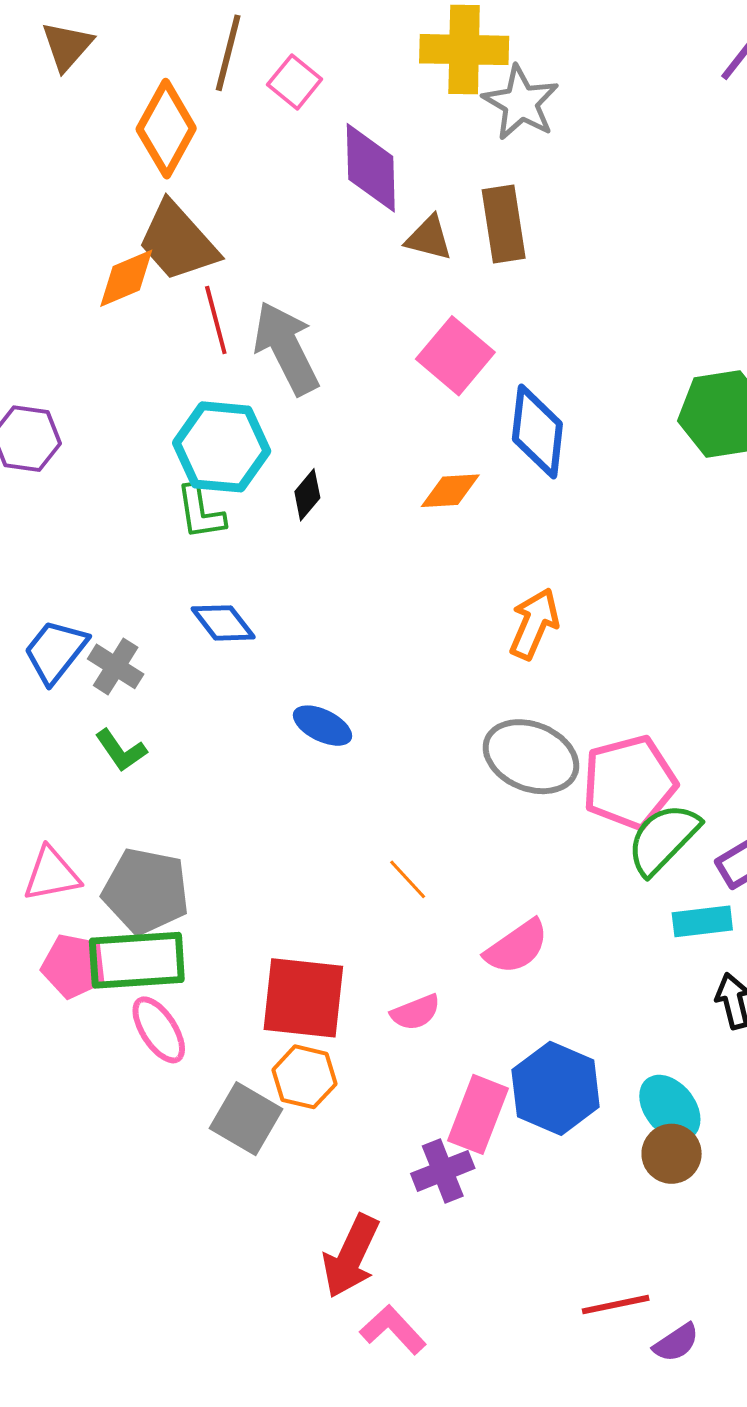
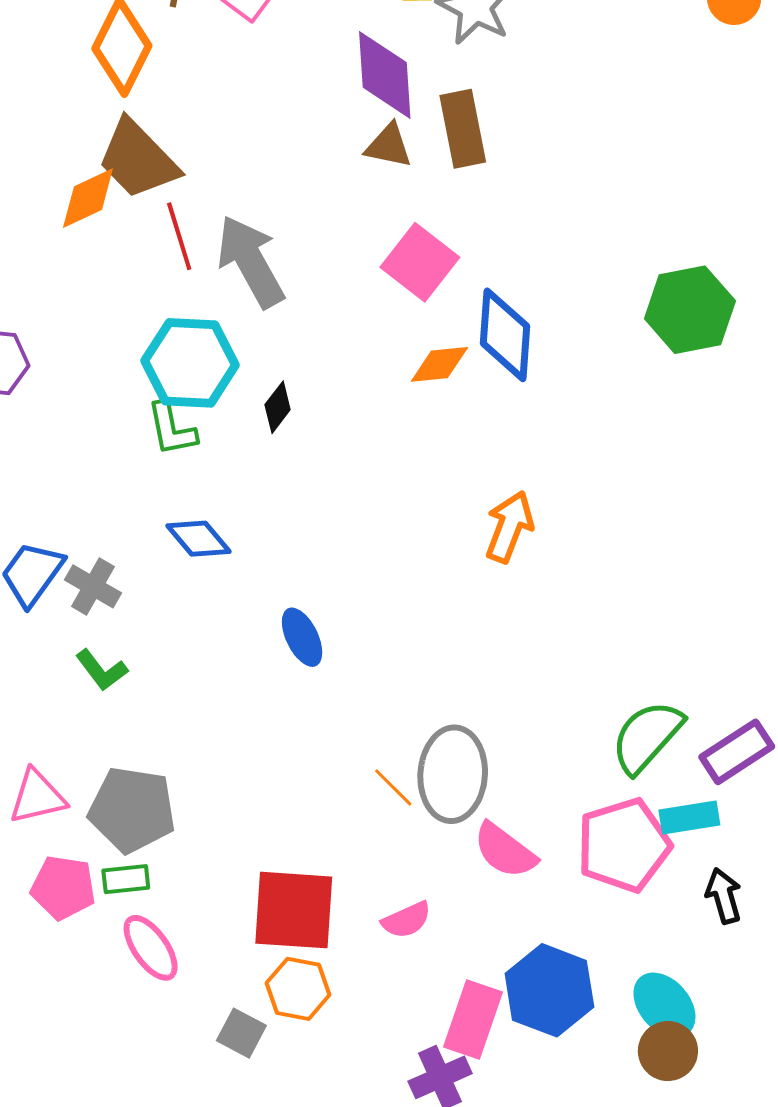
purple diamond: (371, 168) -> (385, 75), moved
orange diamond: (450, 491) -> (439, 364), moved
blue ellipse: (323, 726) -> (302, 637), turned 40
gray ellipse: (531, 757) -> (453, 774), moved, turned 74
pink pentagon: (629, 782) -> (624, 845), moved
pink semicircle: (517, 947) -> (505, 851), turned 74
green rectangle: (137, 960) -> (126, 879), size x0.5
gray square: (246, 1119) -> (241, 1033), size x0.7

